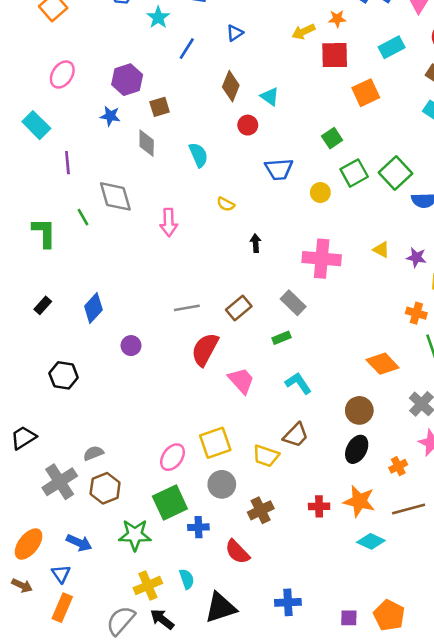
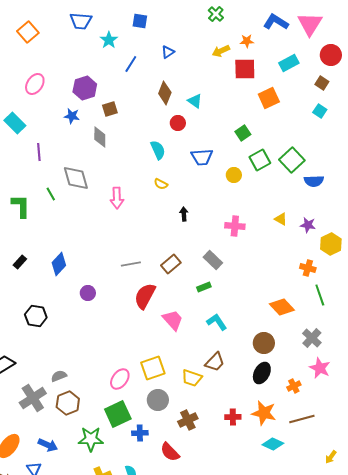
cyan semicircle: (198, 155) -> (158, 150), moved
pink cross: (322, 259) -> (235, 226), size x0.7

